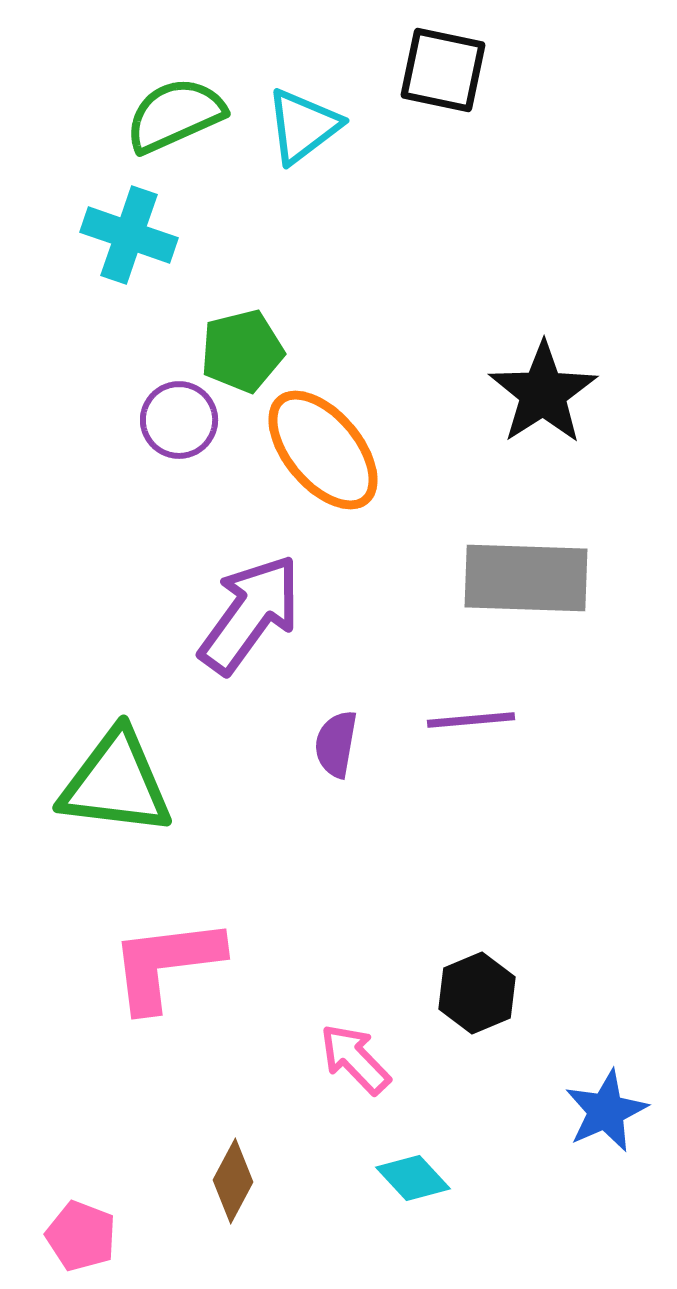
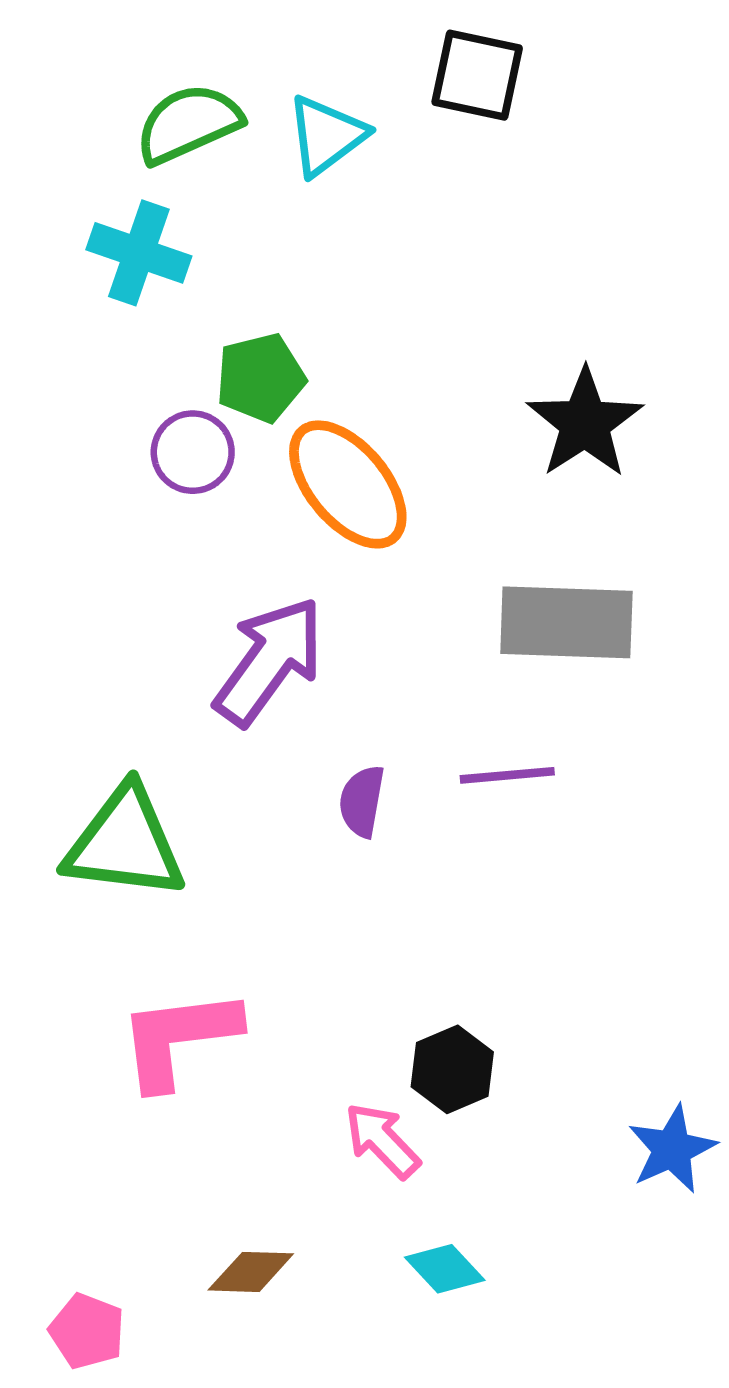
black hexagon: (477, 993) -> (452, 1069), moved
blue star: (606, 1111) -> (672, 1149), moved
brown diamond: (233, 1181) -> (251, 1272), turned 64

